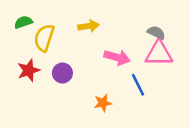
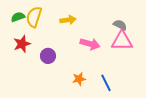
yellow semicircle: (44, 38) -> (34, 17), moved
red star: (29, 70) -> (22, 44), moved
blue line: (138, 85) -> (106, 83), moved

